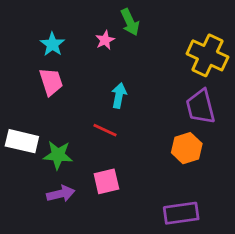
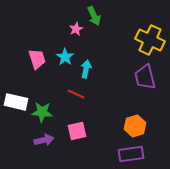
cyan star: (52, 44) -> (65, 57), moved
orange hexagon: (187, 148) -> (135, 126), moved

